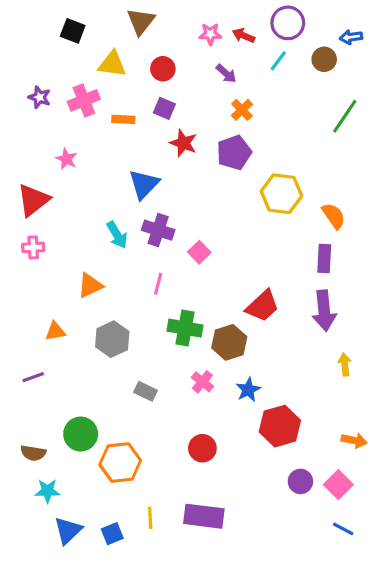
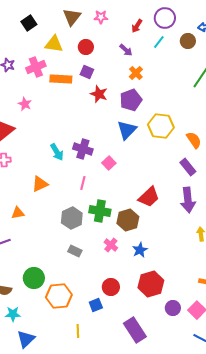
black square: (73, 31) -> (29, 23), turned 35
pink star: (210, 34) -> (101, 17), moved
red arrow: (244, 36) -> (137, 26), turned -80
orange rectangle: (123, 119) -> (61, 79), size x1.5
blue triangle: (144, 184) -> (127, 130), moved
purple rectangle: (324, 259) -> (188, 167), turned -42
gray hexagon: (112, 339) -> (72, 218), moved
red hexagon: (280, 426) -> (151, 284), moved
purple rectangle: (204, 516) -> (135, 330), moved, turned 50
blue square: (112, 534) -> (96, 305), moved

